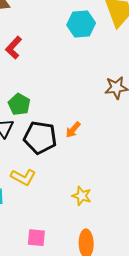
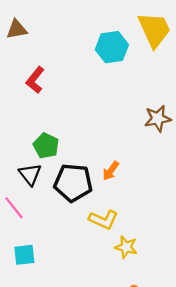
yellow L-shape: (23, 177) -> (104, 220), moved

